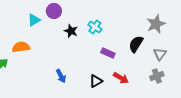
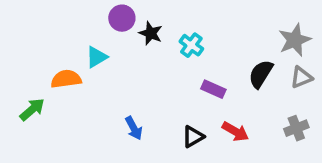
cyan triangle: (34, 20) -> (97, 57), moved
black star: (71, 31) -> (151, 33), moved
gray triangle: (160, 54) -> (301, 77), moved, turned 32

